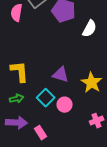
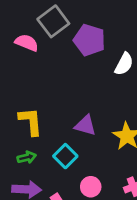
pink semicircle: (17, 13) -> (27, 43), turned 102
pink circle: (65, 105) -> (91, 187), moved

